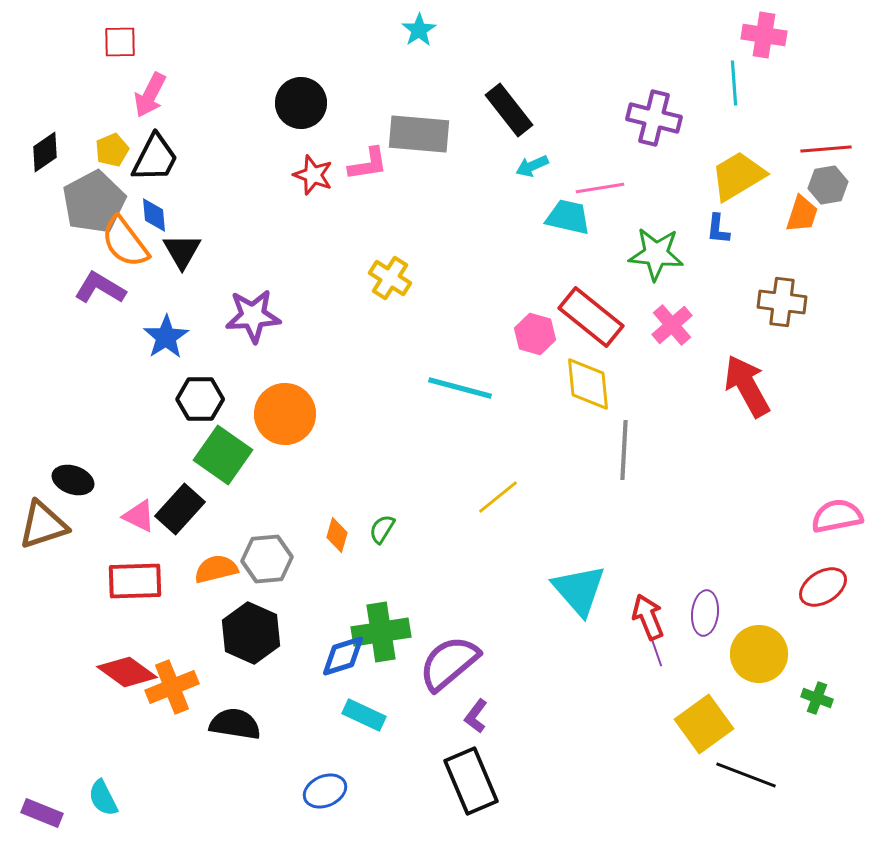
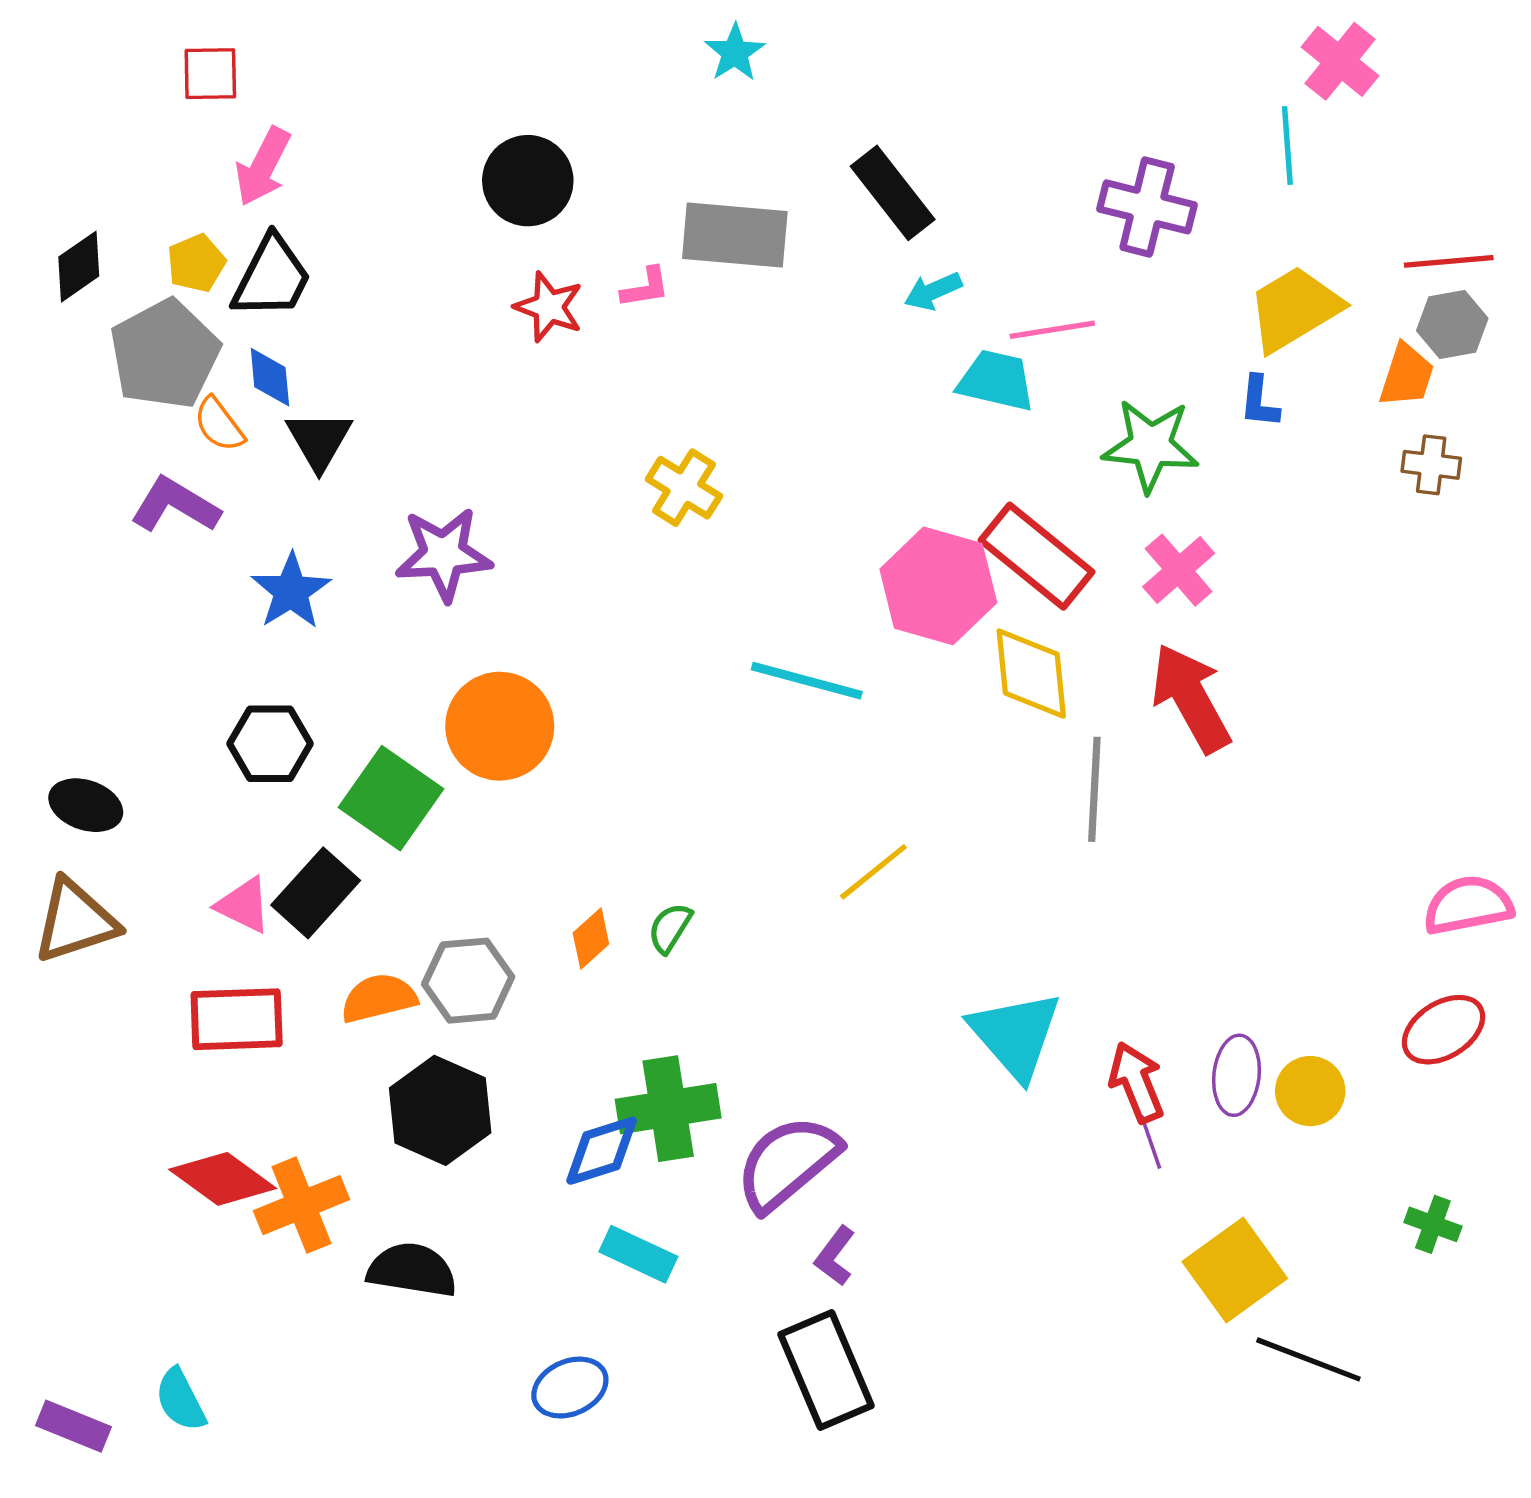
pink cross: (764, 35) -> (1340, 61), turned 30
pink L-shape: (368, 164) -> (645, 288), size x0.7
orange semicircle: (125, 242) -> (219, 424), size x0.6
brown cross: (782, 302) -> (1431, 465), moved, size x0.7
pink hexagon: (535, 334) -> (938, 586), size x1.6
red arrow: (747, 386) -> (1191, 698), moved
black hexagon: (200, 399) -> (270, 744), moved
black ellipse: (73, 480) -> (86, 805), moved
orange diamond: (337, 535) -> (591, 938), turned 32
yellow circle: (759, 654) -> (1310, 1091), moved, size x0.7

